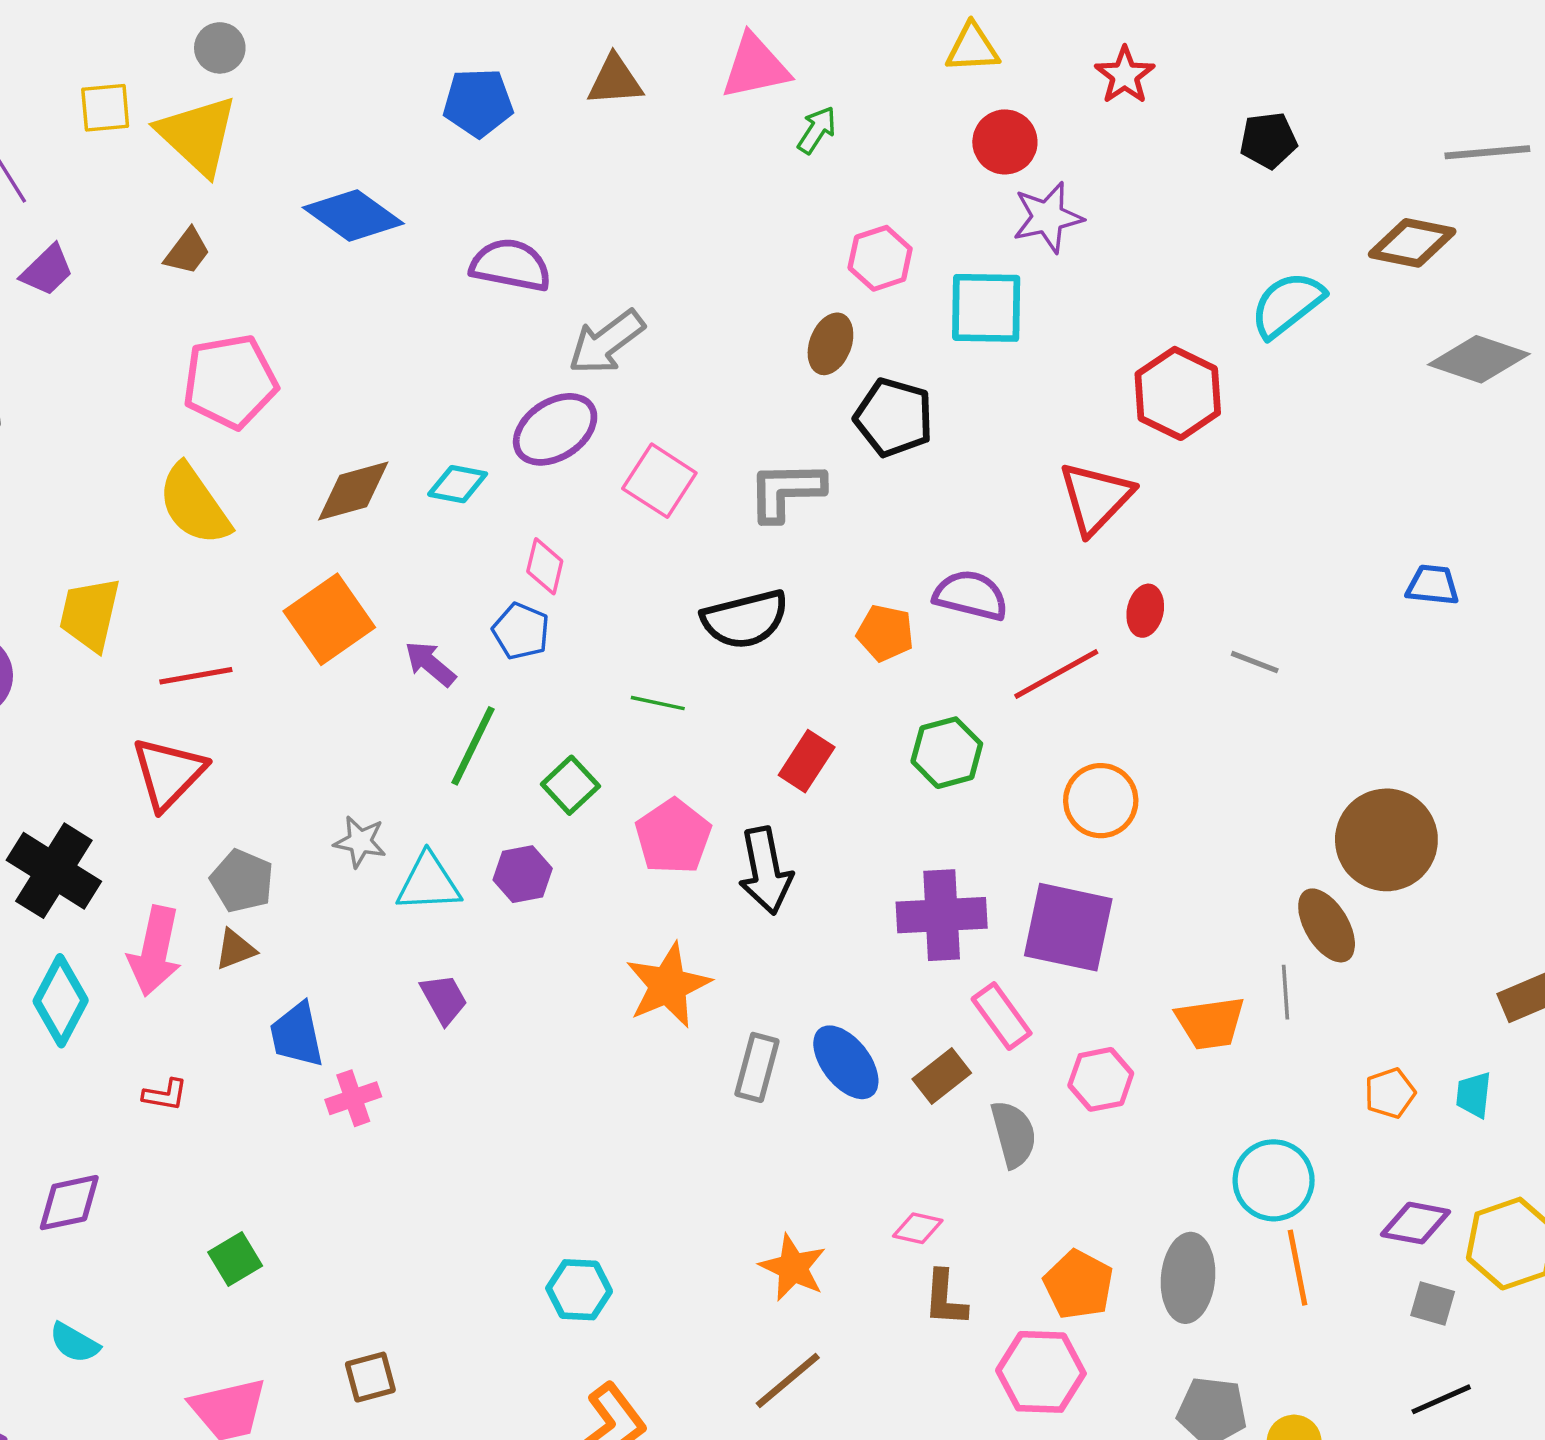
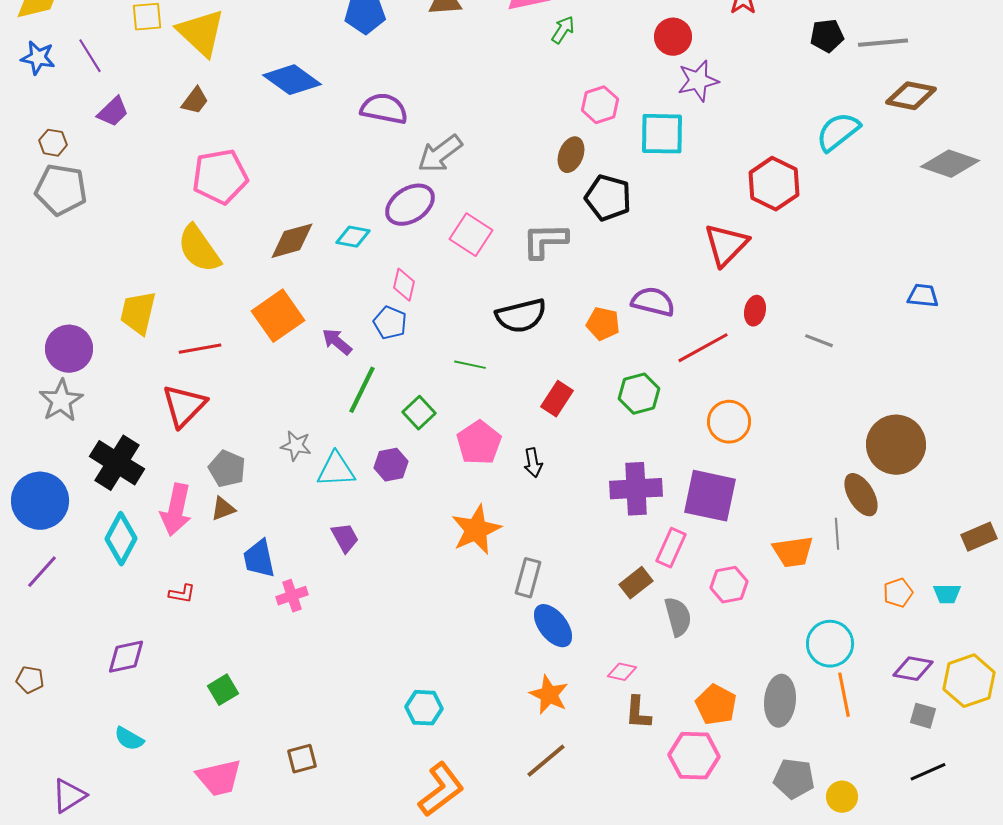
gray line: (1487, 152) -> (883, 43), moved
black arrow: (765, 871) -> (533, 463), size x0.6
pink rectangle: (1002, 1016) -> (671, 548), turned 60
blue ellipse: (846, 1062) -> (553, 626), moved
cyan trapezoid: (1474, 1095) -> (947, 594), turned -96

